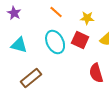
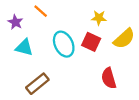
orange line: (56, 12) -> (41, 11), moved
purple star: (14, 13) -> (15, 22), moved

